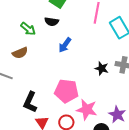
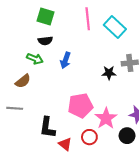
green arrow: (28, 29) -> (35, 59), moved
pink star: (87, 109) -> (106, 118), turned -30

